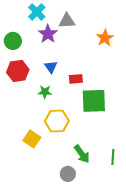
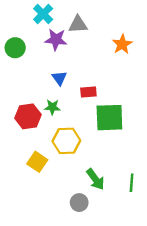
purple star: (48, 34) -> (56, 40), turned -30
red hexagon: (18, 71) -> (28, 116), moved

